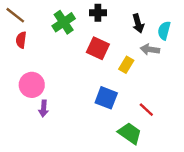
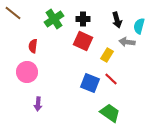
black cross: (98, 13) -> (83, 19), moved
red semicircle: (21, 40) -> (33, 46), moved
purple arrow: (44, 108) -> (38, 104), moved
red line: (146, 110) -> (111, 79), moved

